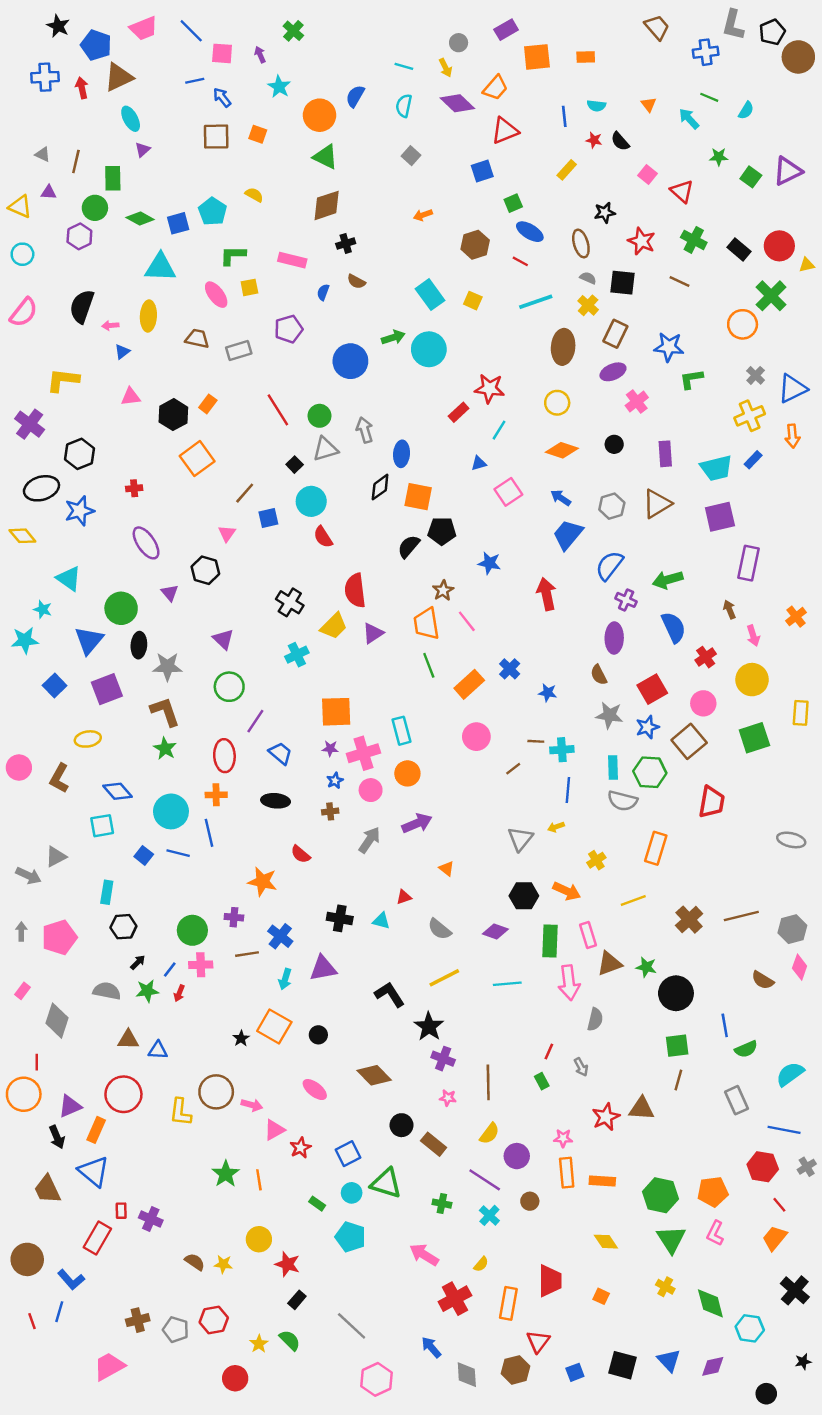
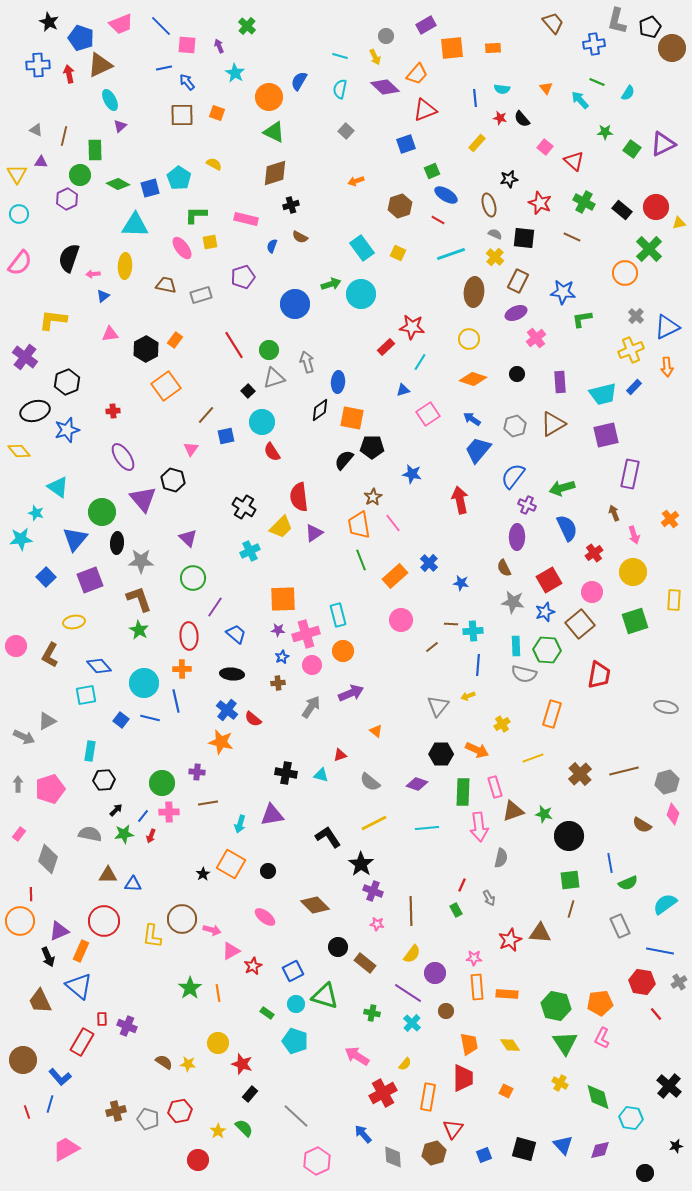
yellow triangle: (20, 207) -> (17, 174), turned 35
purple triangle: (170, 593) -> (143, 499), size x1.8
blue cross: (280, 936) -> (227, 710), moved
orange trapezoid: (775, 1238) -> (469, 1044), moved, turned 130
pink trapezoid: (109, 1366) -> (66, 1149), moved

